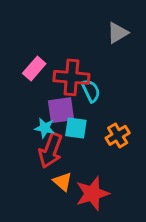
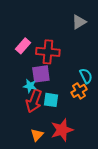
cyan semicircle: (91, 91) -> (86, 76), moved
cyan square: (76, 128) -> (51, 100), moved
orange triangle: (63, 182) -> (37, 135), moved, turned 32

